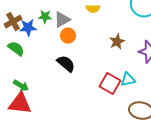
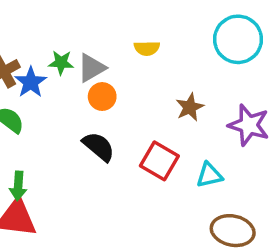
blue star: (28, 28) -> (31, 82), turned -30
red square: (110, 84) -> (159, 161), moved
green arrow: (21, 86) -> (18, 186), turned 63

